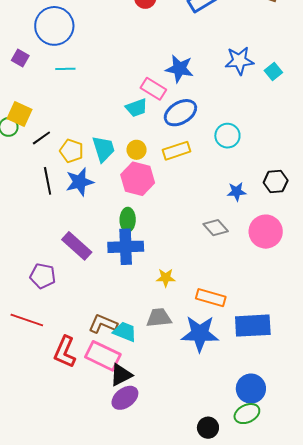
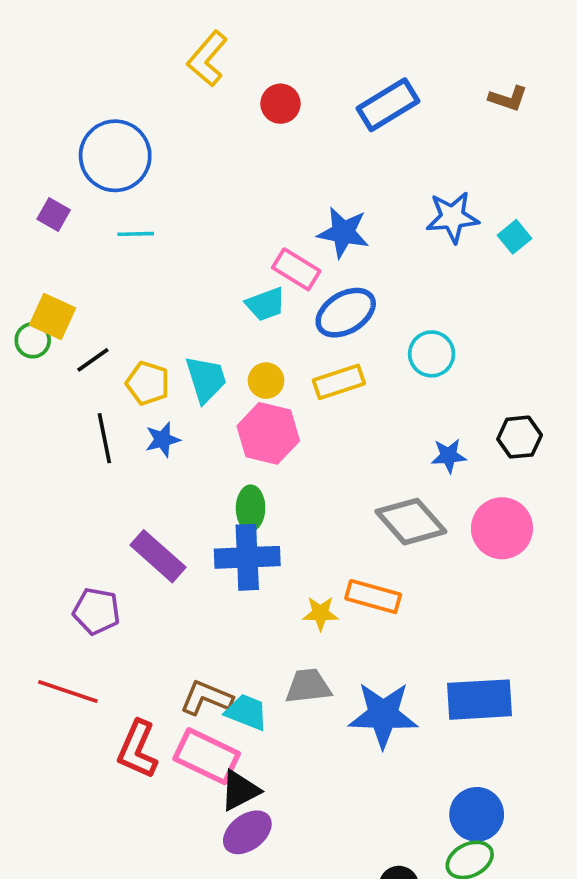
blue star: (80, 182) -> (163, 440), size x0.7
gray diamond: (216, 228) -> (411, 522), size x1.5
orange rectangle: (211, 298) -> (373, 597), moved

